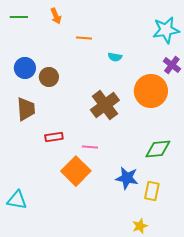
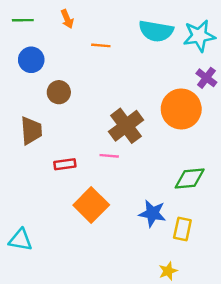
cyan semicircle: (115, 57) -> (156, 31), moved, size x2.0
blue circle: (25, 68) -> (31, 60), moved
pink line: (90, 147) -> (109, 156), moved

